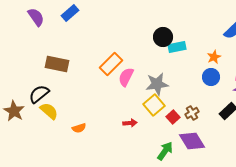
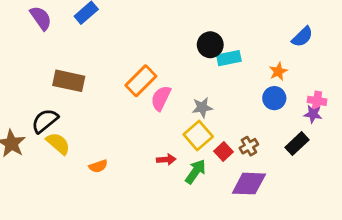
gray star: (157, 84) -> (202, 107), size x0.7
purple diamond: (192, 141) -> (249, 184), turned -56
green arrow: (165, 151) -> (196, 172), moved

